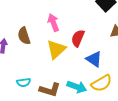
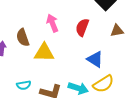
red semicircle: (78, 38) -> (82, 27), moved
yellow triangle: (56, 49) -> (44, 53), moved, turned 45

